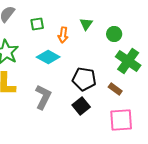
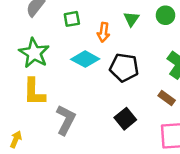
green circle: (114, 34) -> (165, 15), moved
black pentagon: (84, 79) -> (124, 68), moved
gray L-shape: (43, 97) -> (66, 120), moved

